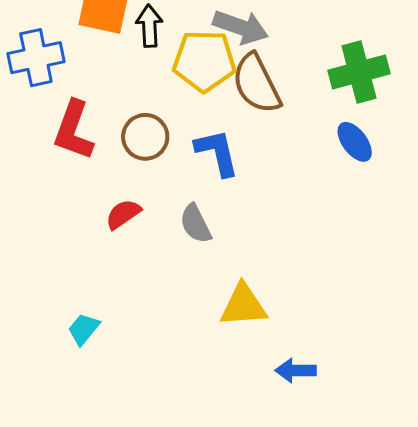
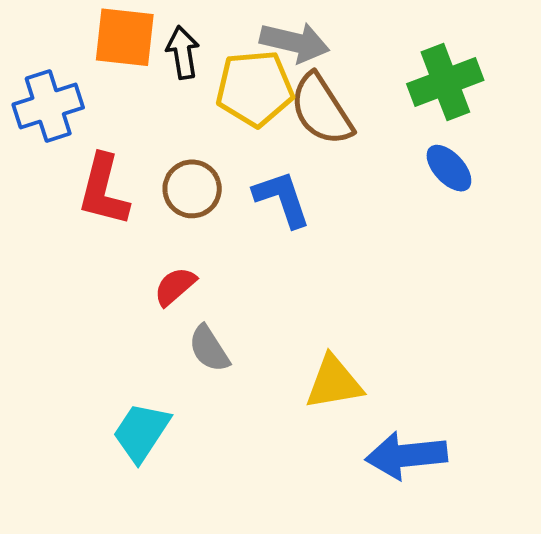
gray semicircle: (196, 224) -> (209, 349), moved
cyan trapezoid: (84, 329) -> (141, 432), size x1.5
blue arrow: (296, 370) -> (406, 455), size x1.6

